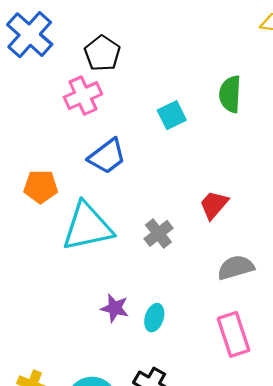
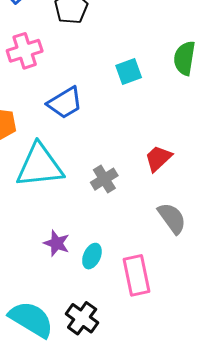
pink cross: (83, 96) -> (25, 51), moved
gray semicircle: (236, 268) -> (172, 218), turned 64
pink rectangle: (234, 334) -> (136, 275), moved

